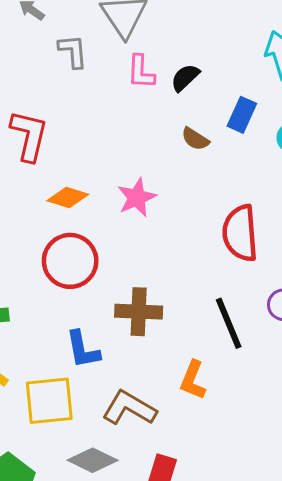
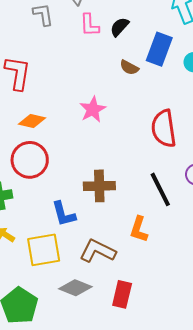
blue rectangle: (242, 115) -> (159, 49), size x1.4
orange diamond: (68, 198) -> (32, 121), moved
red circle: (70, 261) -> (30, 160), moved

